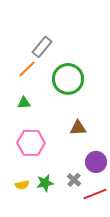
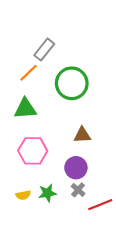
green triangle: (24, 103) -> (25, 109), size x1.6
purple circle: (96, 162) -> (76, 168), moved

